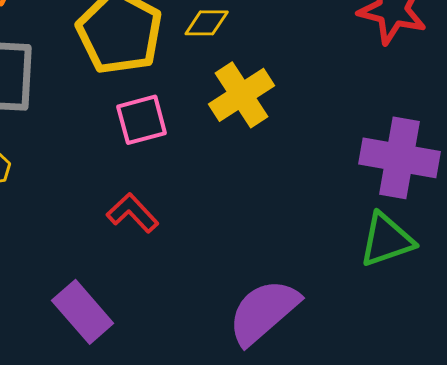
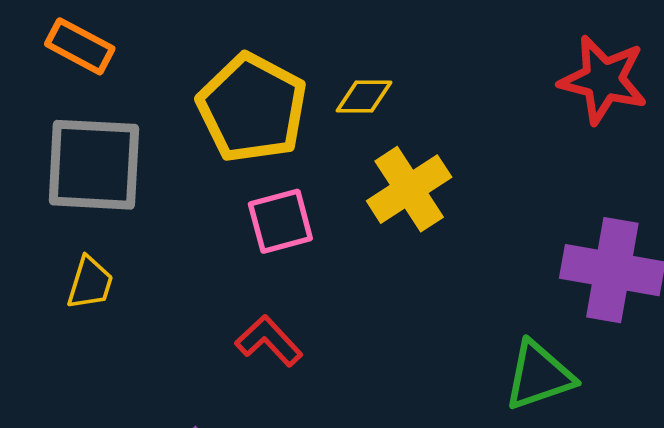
green triangle: (387, 240) -> (539, 376), moved

